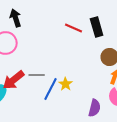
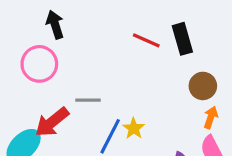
gray line: (37, 75) -> (88, 100), moved

